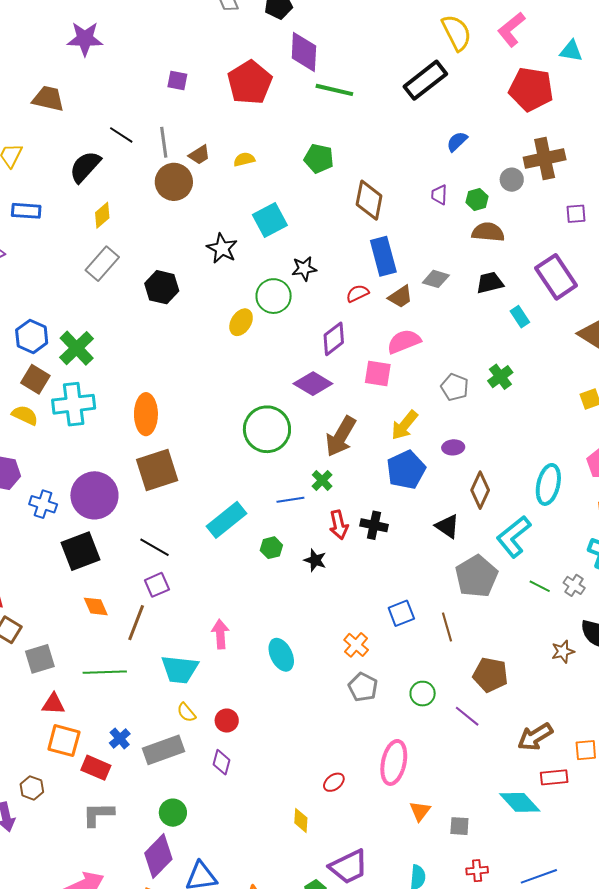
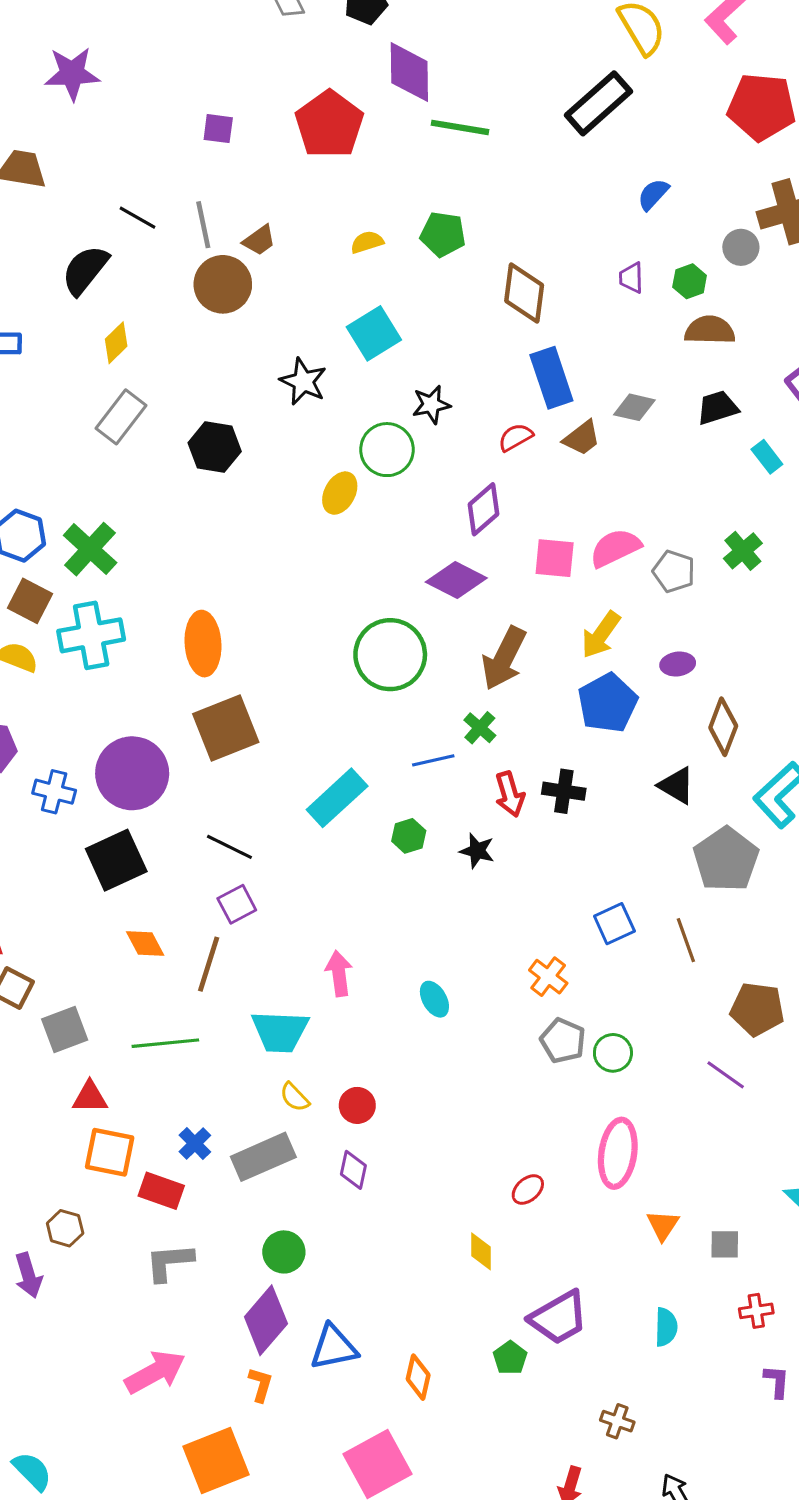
yellow semicircle: (244, 159) -> (367, 242), moved
pink semicircle: (404, 342) -> (615, 548), moved
cyan ellipse: (281, 655) -> (434, 999), size x0.7
green circle: (423, 694) -> (613, 1053), moved

